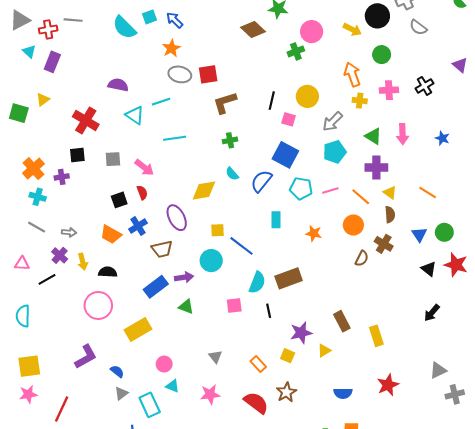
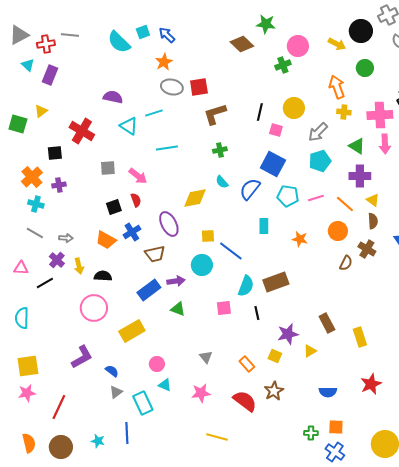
pink cross: (389, 90) -> (380, 115), moved, size x1.4
black square: (77, 155) -> (55, 153), moved

